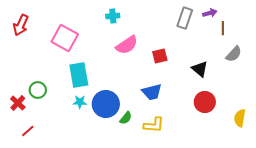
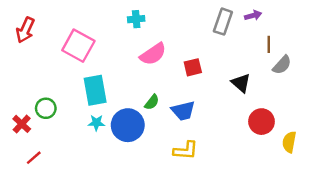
brown line: (223, 28) -> (269, 44), moved
red circle: (205, 102) -> (262, 122), moved
green semicircle: (126, 118) -> (152, 102), moved

